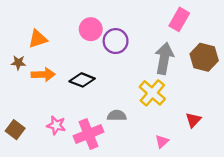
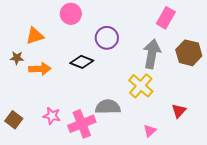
pink circle: (91, 29) -> (71, 14), moved
black diamond: (82, 80) -> (82, 62), moved
gray semicircle: (117, 116) -> (108, 107), size x1.4

